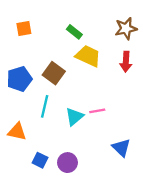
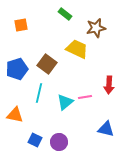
brown star: (126, 28) -> (96, 28), moved
green rectangle: (74, 32) -> (65, 14), moved
red arrow: (126, 62) -> (109, 85), moved
blue triangle: (121, 148) -> (106, 129), turned -30

